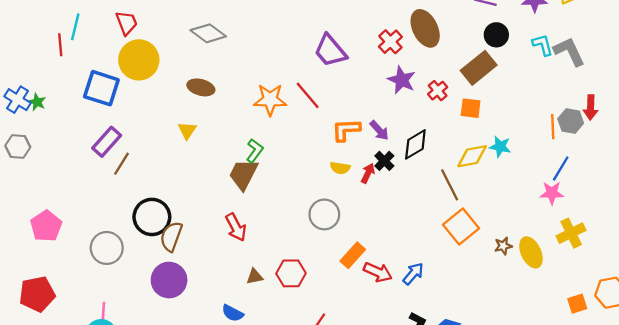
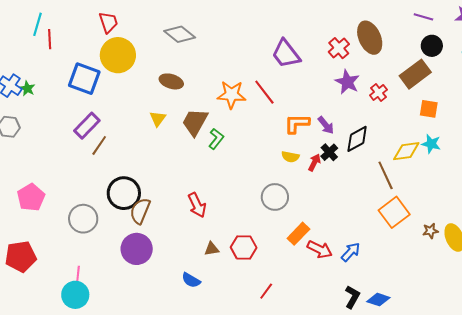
cyan line: (75, 27) -> (37, 24), moved
orange square: (471, 108) -> (429, 109), moved
brown trapezoid: (243, 174) -> (195, 122), moved

